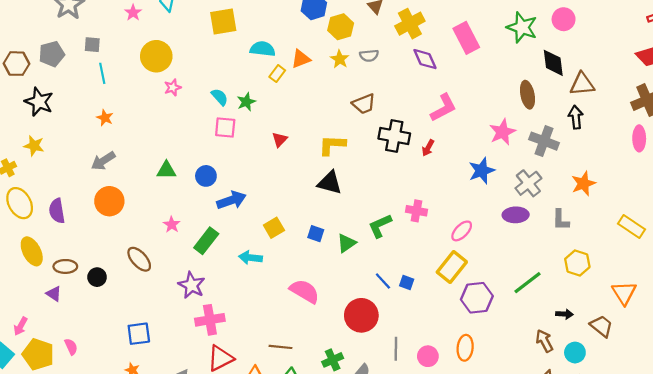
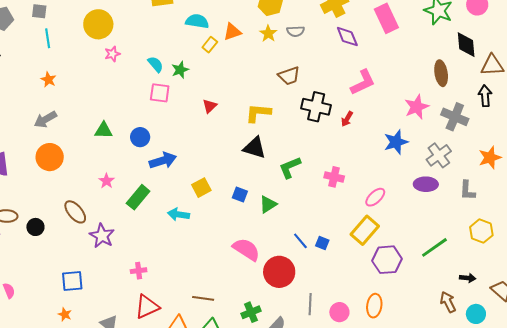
green L-shape: (380, 226) -> (290, 167), moved
purple star: (192, 285) -> (102, 236), moved
pink semicircle: (305, 291) -> (246, 249), moved
pink cross: (210, 320) -> (139, 271), size x0.6

